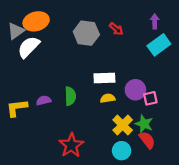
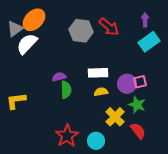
orange ellipse: (36, 21) -> (34, 20), turned -30
red arrow: (116, 29) -> (109, 27), size x1.5
pink square: (150, 98) -> (140, 82), moved
purple semicircle: (44, 100) -> (59, 77), moved
green star: (144, 124) -> (137, 105), moved
cyan circle: (122, 151) -> (96, 141), moved

